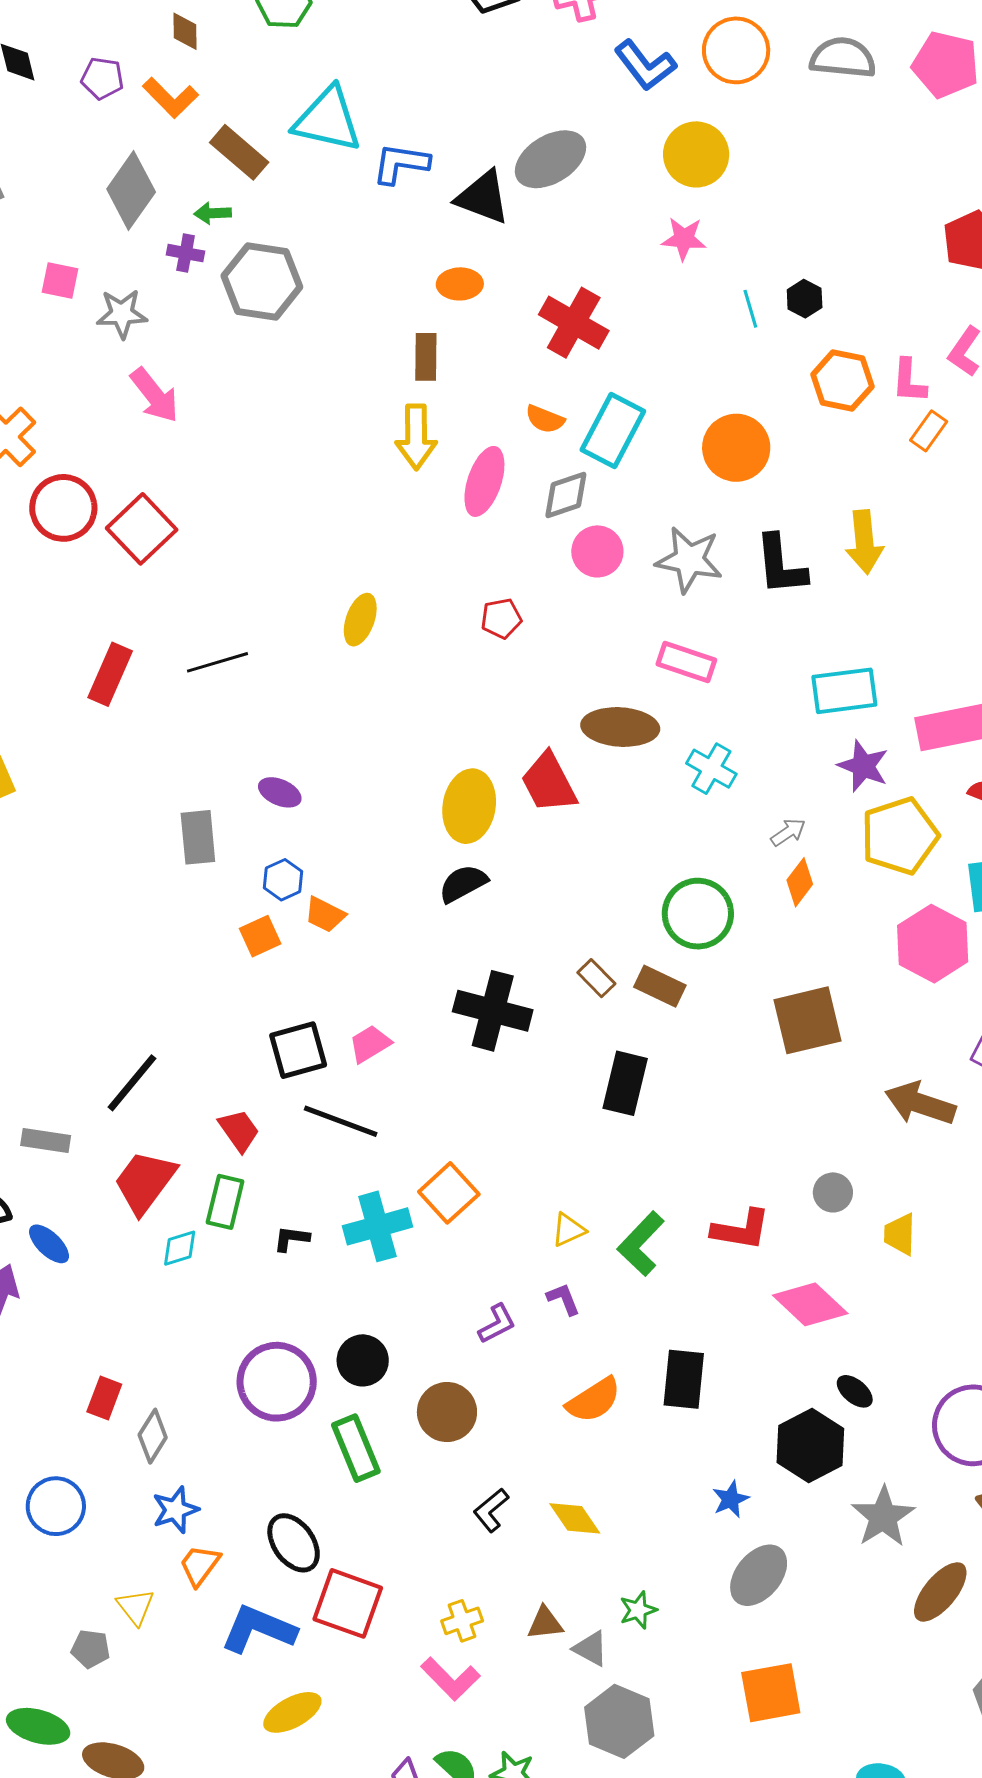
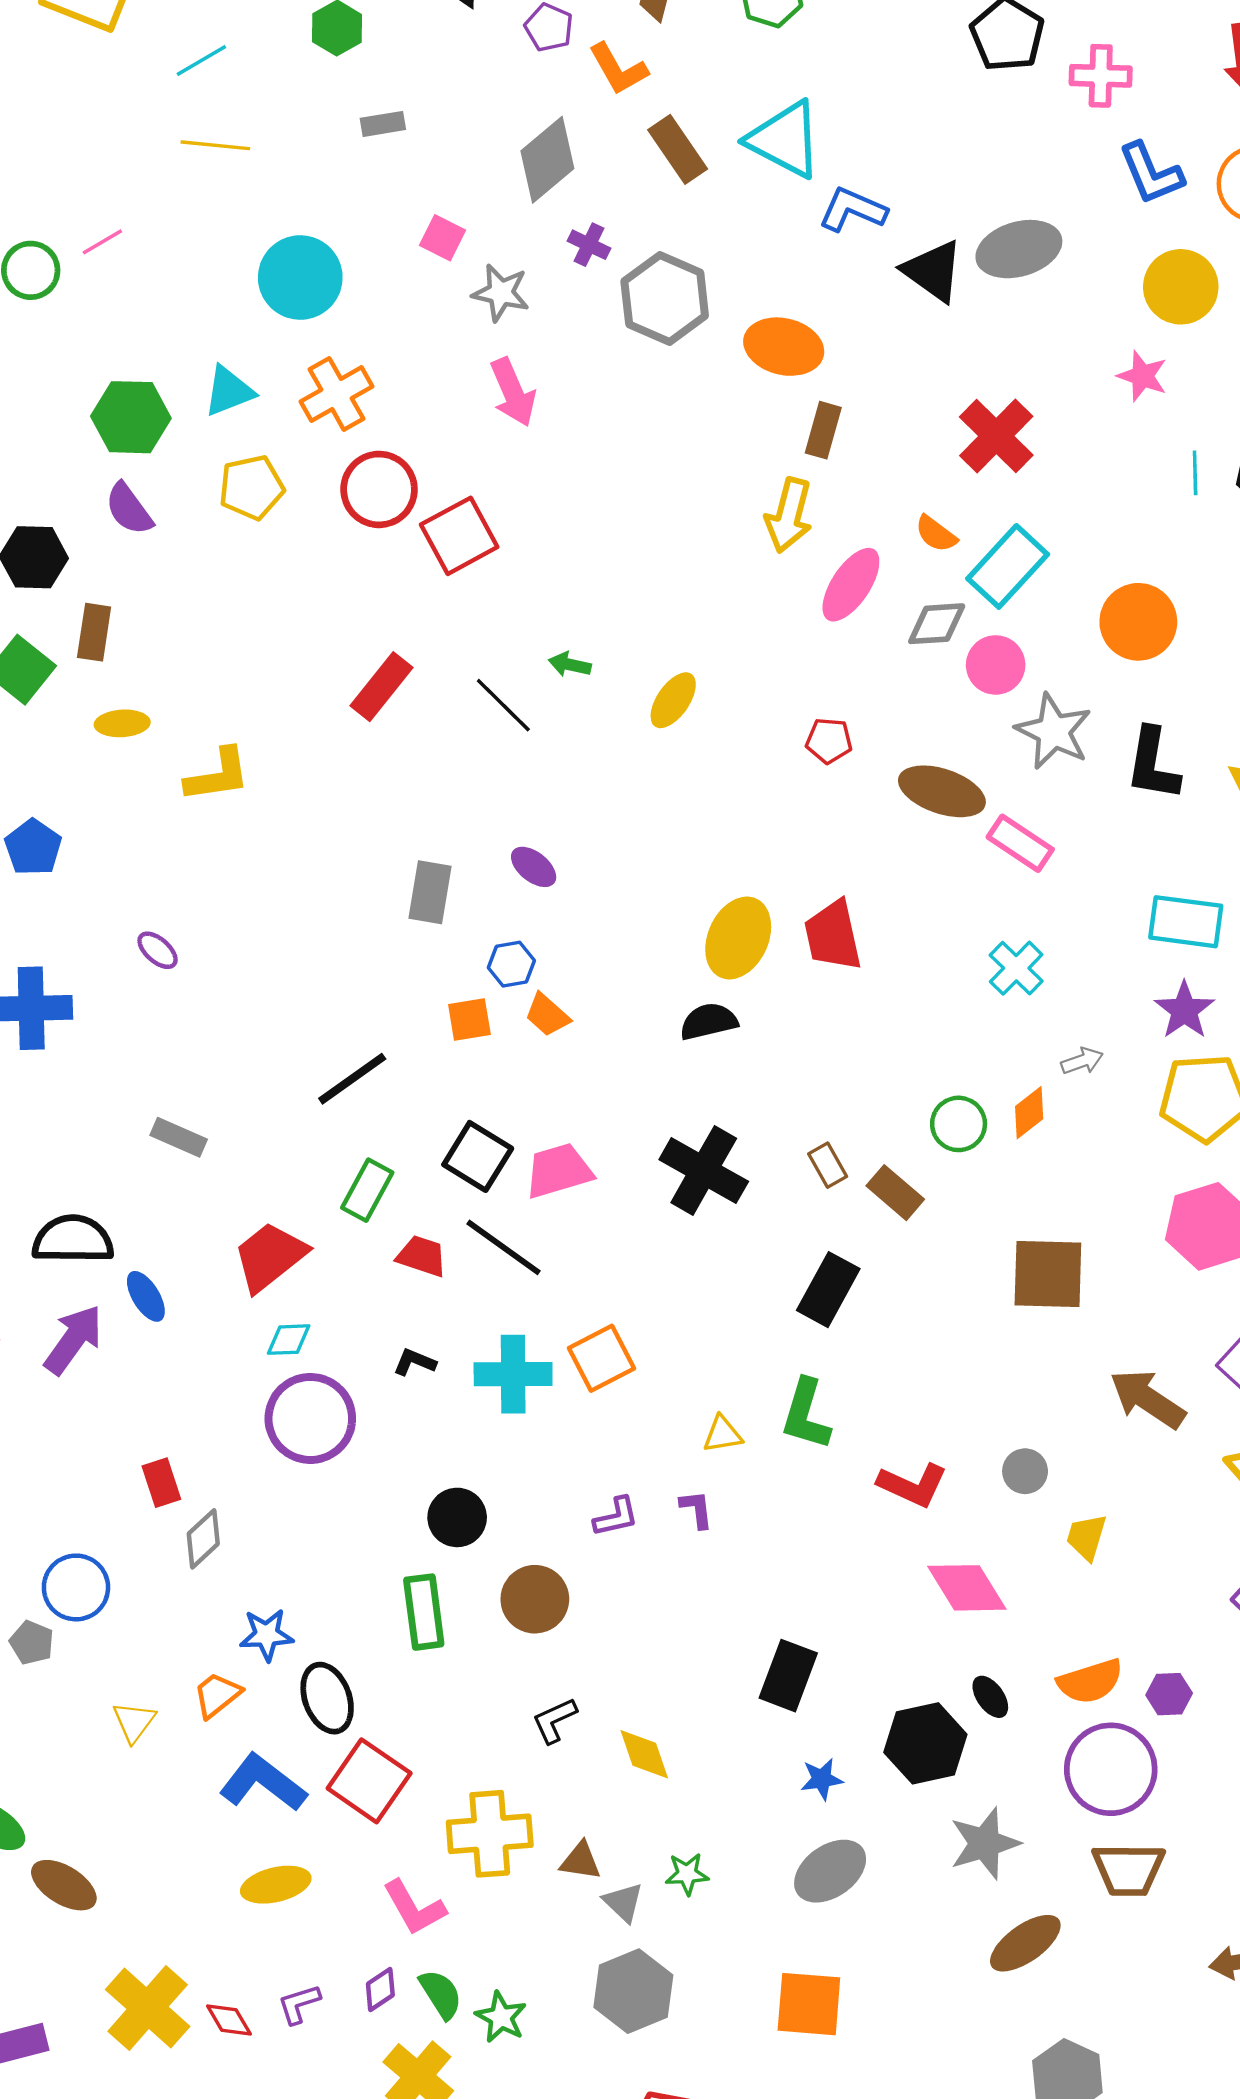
green arrow: (213, 213) -> (570, 665), moved
orange ellipse: (460, 284) -> (784, 347), moved, size x1.5
pink circle: (597, 551) -> (996, 665), moved
black line: (218, 662) -> (503, 705), turned 46
brown ellipse: (620, 727) -> (942, 791), moved
orange diamond: (800, 882) -> (1029, 1113), moved
green circle: (698, 914) -> (959, 1124), size x0.7
pink trapezoid: (370, 1044) -> (559, 1171), size x1.4
black square: (298, 1050) -> (478, 1156), turned 32
black line: (132, 1083) -> (352, 1079), moved
red trapezoid: (239, 1130) -> (422, 1256), moved, turned -51
gray rectangle: (46, 1140) -> (179, 1137), moved
green rectangle: (225, 1202) -> (367, 1190), moved
green L-shape: (641, 1244) -> (806, 1414), moved, turned -42
black rectangle: (684, 1379) -> (788, 1676), moved
purple circle: (277, 1382) -> (310, 1418), moved
red rectangle: (104, 1398) -> (161, 1483), turned -54
orange semicircle: (594, 1400) -> (1090, 1681), moved
blue star: (175, 1510) -> (266, 1635), moved
yellow cross: (462, 1621) -> (490, 1834), size x1.8
gray pentagon: (91, 1649) -> (32, 1643), moved
pink L-shape: (450, 1679) -> (414, 1908), moved

